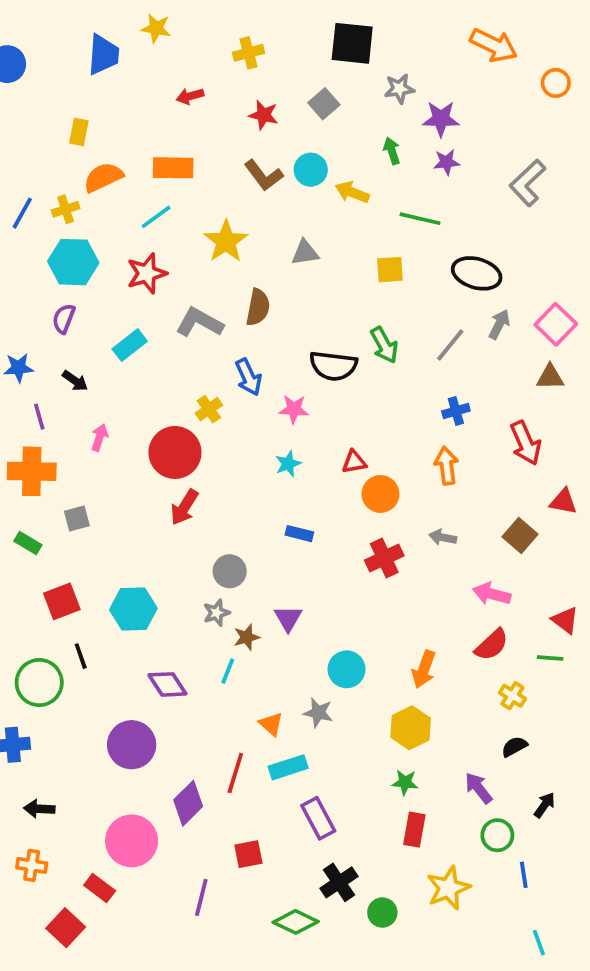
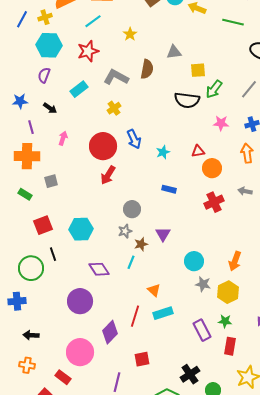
yellow star: (226, 241) -> (130, 34), size x0.6
gray triangle: (305, 253) -> (174, 52), moved
yellow square: (390, 270) -> (198, 70), moved
green arrow: (384, 345) -> (214, 89), turned 66
blue arrow: (248, 377) -> (134, 139), moved
yellow cross: (209, 409) -> (114, 108), moved
pink star: (294, 409) -> (221, 123), moved
gray star: (318, 713) -> (203, 284), moved
purple rectangle: (318, 818) -> (202, 330), moved

